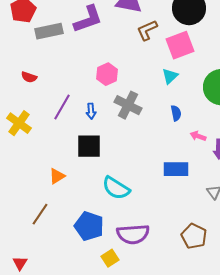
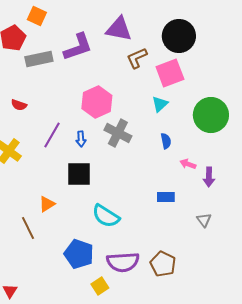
pink hexagon: (107, 74) -> (97, 102), size x1.4
blue rectangle: (176, 169) -> (166, 197), size x0.7
brown line: (40, 214) -> (28, 228), moved, turned -60
brown pentagon: (194, 236) -> (163, 264), moved

